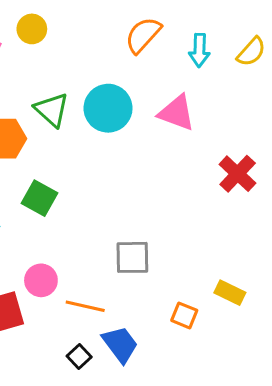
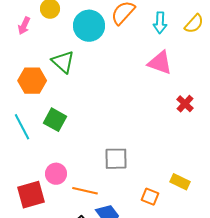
cyan circle: (108, 108) -> (89, 26), moved
pink triangle: (177, 113) -> (160, 63), moved
red cross: (238, 174) -> (185, 104), size x0.7

